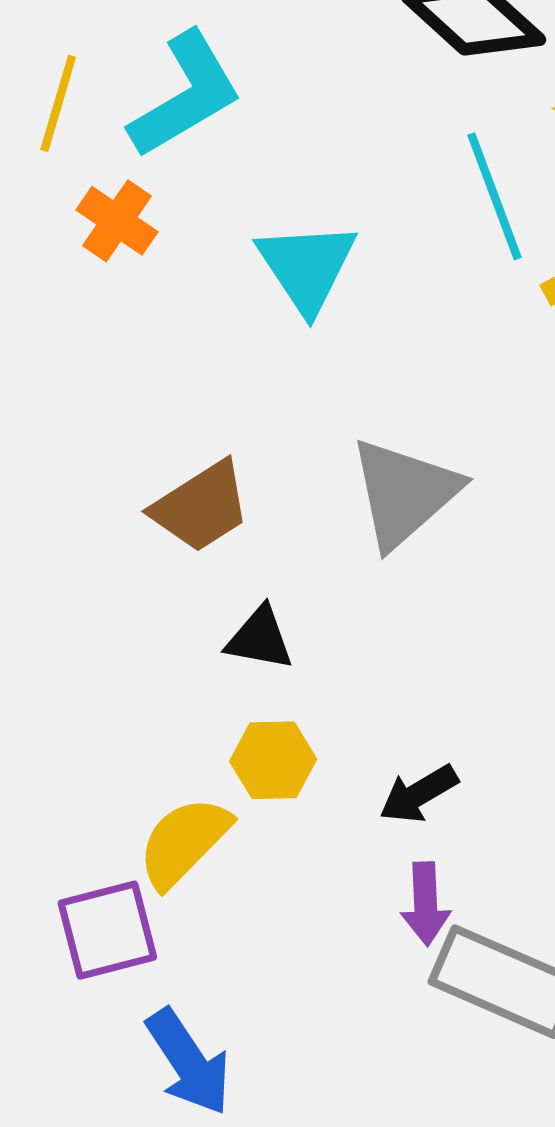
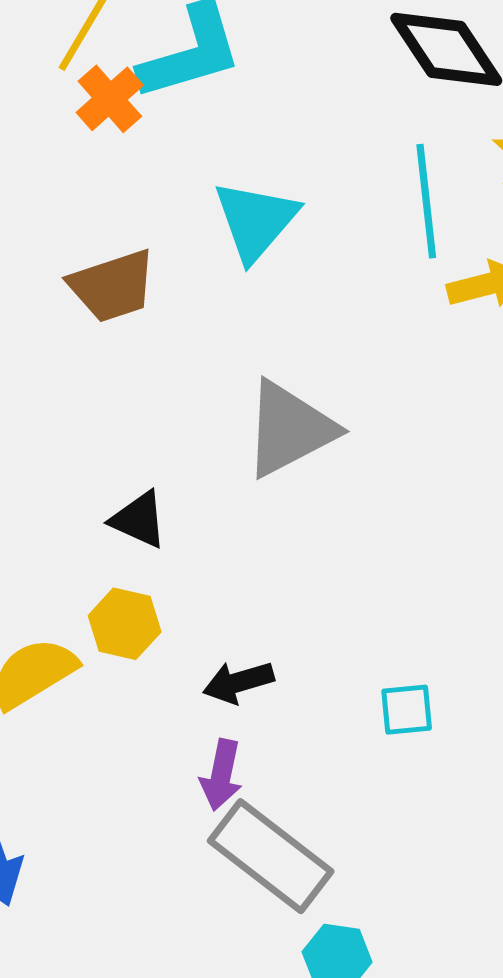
orange cross: (117, 221) -> (110, 99), moved
brown trapezoid: (201, 507) -> (113, 286), moved

